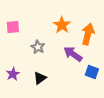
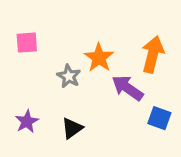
orange star: (62, 25) -> (99, 58), moved

